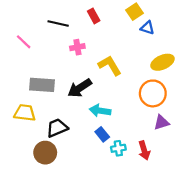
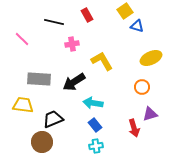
orange circle: (153, 93) -> (142, 87), size x0.6
cyan cross: (118, 148) -> (96, 146), moved
red arrow: (144, 150) -> (134, 128), moved

